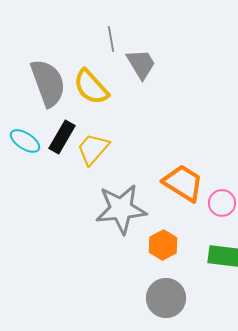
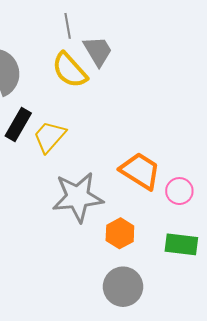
yellow semicircle: (91, 87) -> (70, 70), moved

